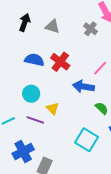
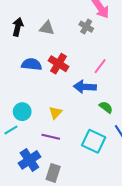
cyan circle: (31, 94) -> (22, 112), moved
yellow triangle: (53, 108) -> (55, 113), turned 32
purple line: (35, 120) -> (51, 137), moved

